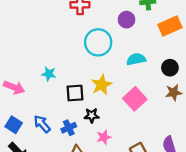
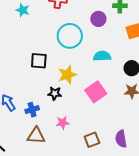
cyan star: (49, 74) -> (23, 10), moved
black square: (75, 93) -> (39, 61), moved
black star: (92, 115) -> (55, 93), moved

